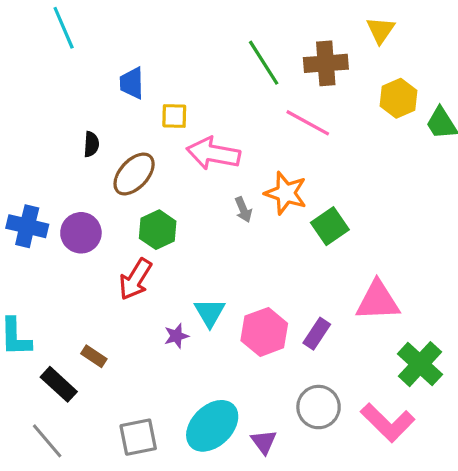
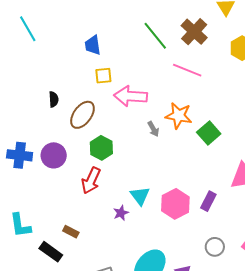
brown cross: (326, 63) -> (194, 32), turned -36
blue trapezoid: (132, 83) -> (93, 45), moved
gray circle: (319, 407) -> (215, 247), size x0.7

